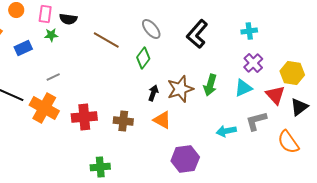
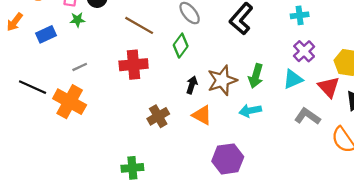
red cross: (84, 117) -> (134, 65), moved
brown cross: (123, 121) -> (158, 116), turned -36
gray L-shape: (256, 121) -> (307, 116), turned 50
cyan arrow: (226, 131) -> (250, 111), moved

